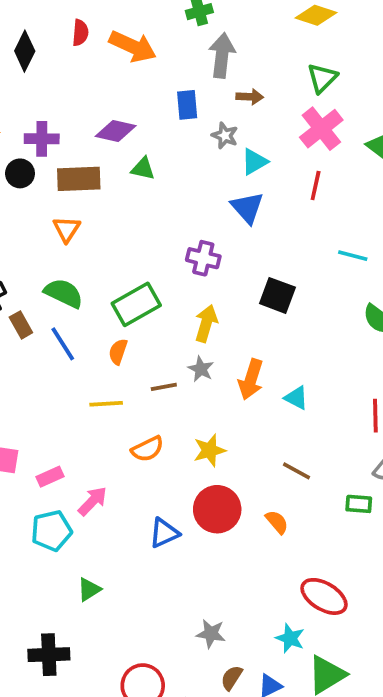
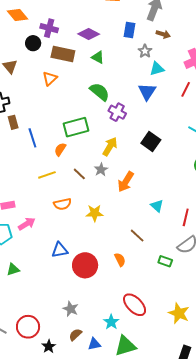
green semicircle: (64, 293) -> (100, 92), moved
brown line: (164, 387) -> (79, 174), turned 40
cyan triangle: (296, 398) -> (157, 206), moved
yellow line: (106, 404) -> (47, 175), turned -30
red circle: (217, 509) -> (85, 265), moved

